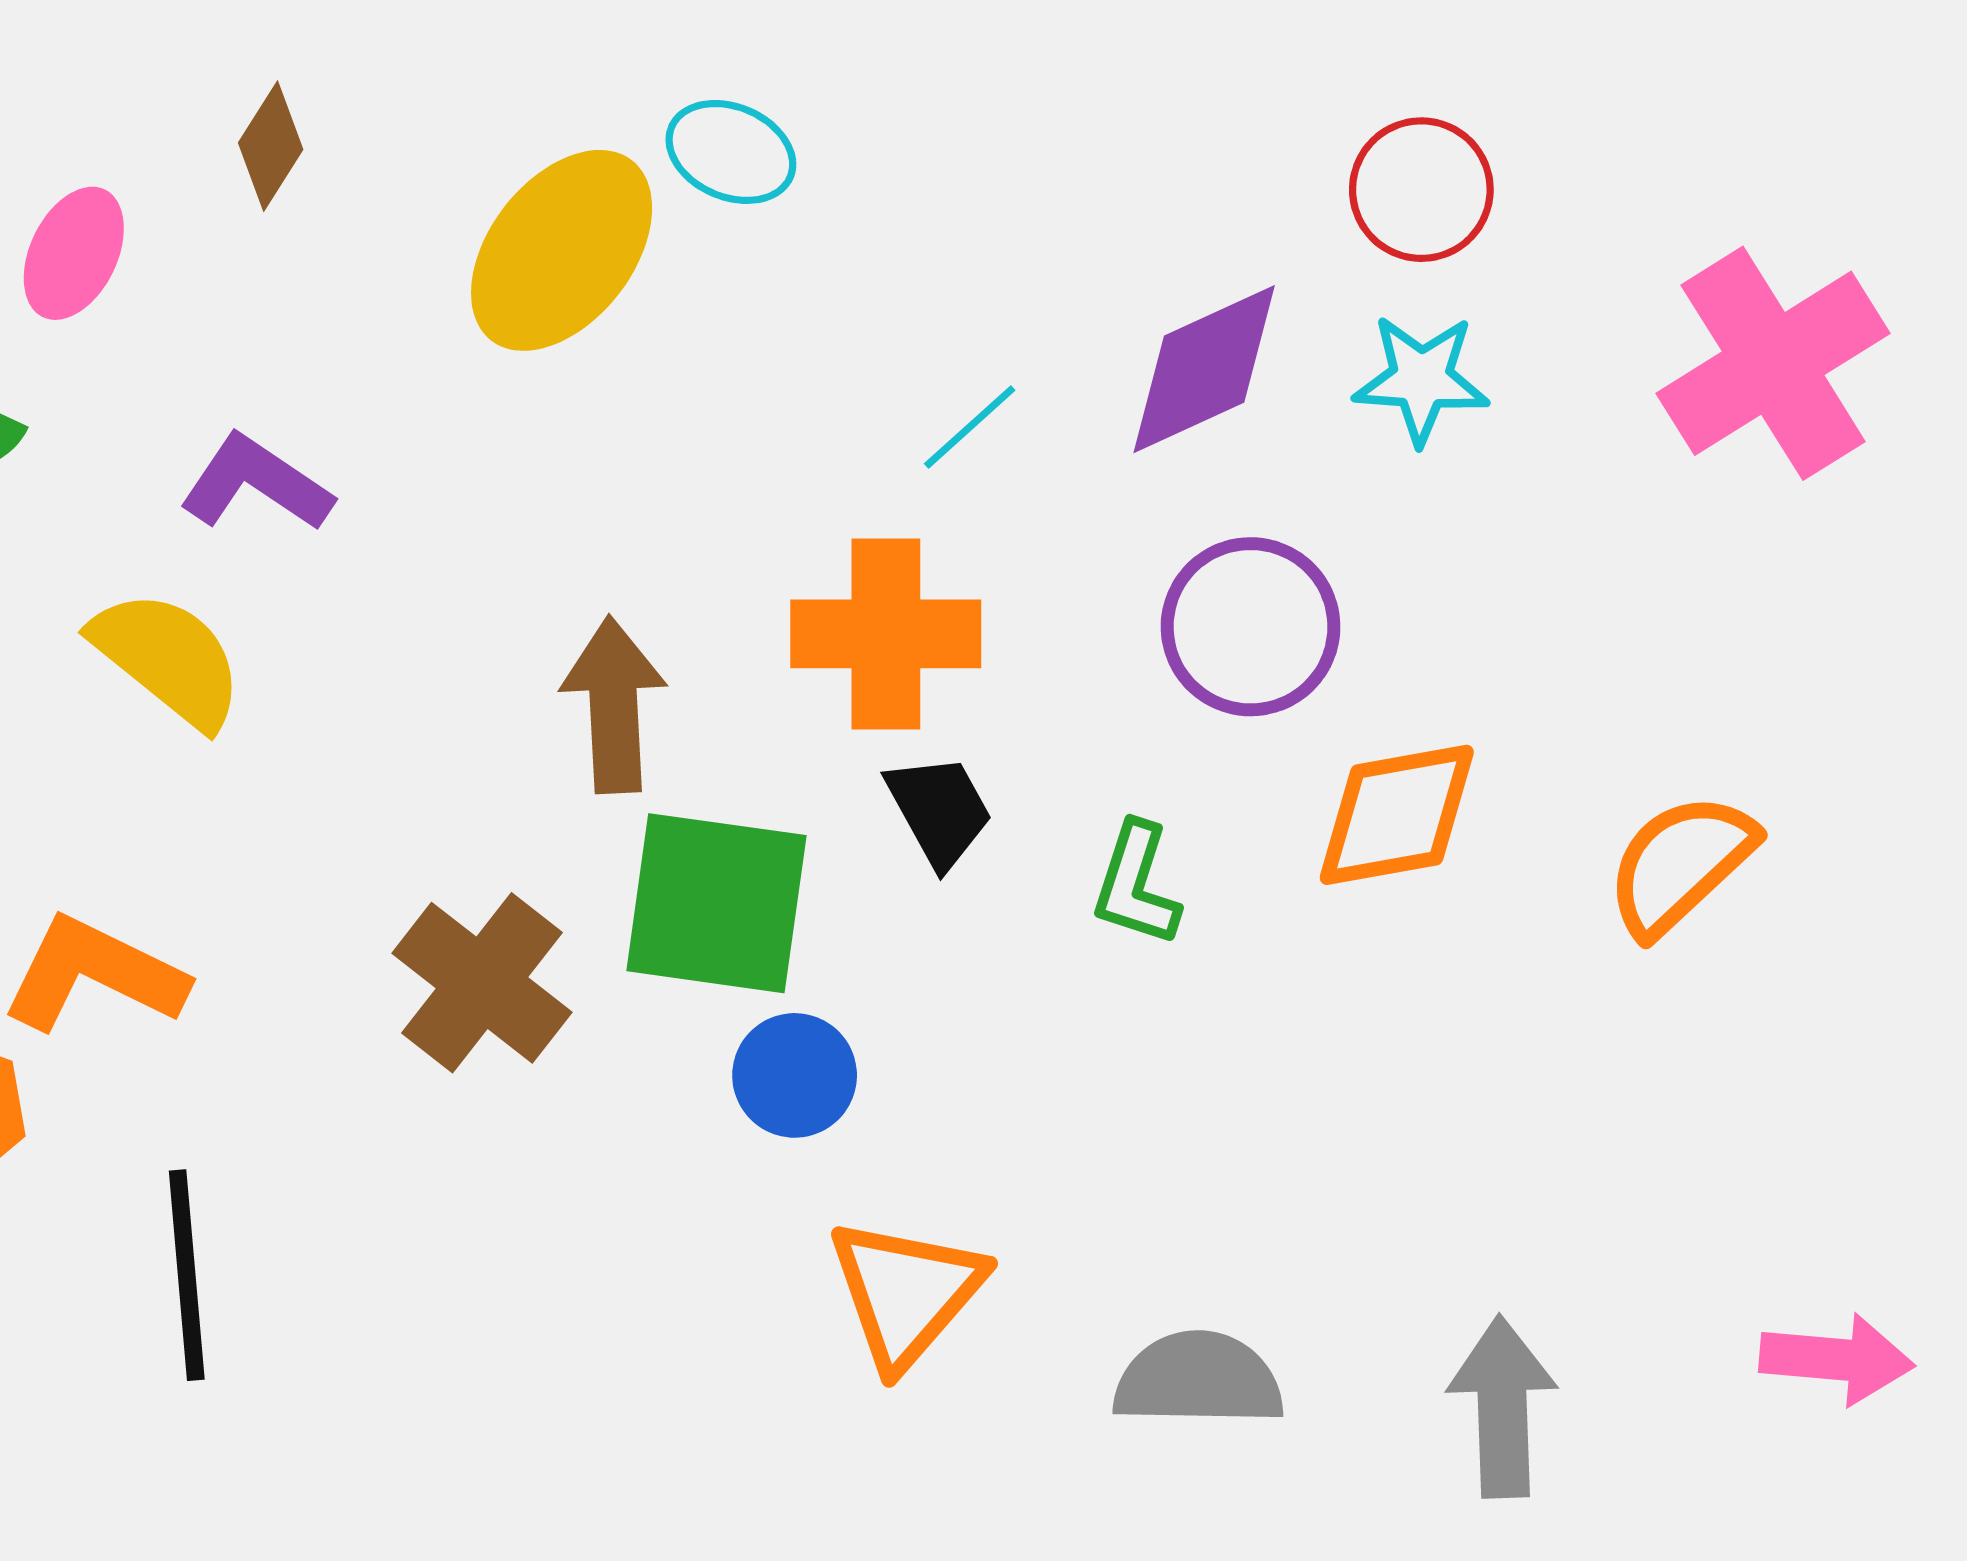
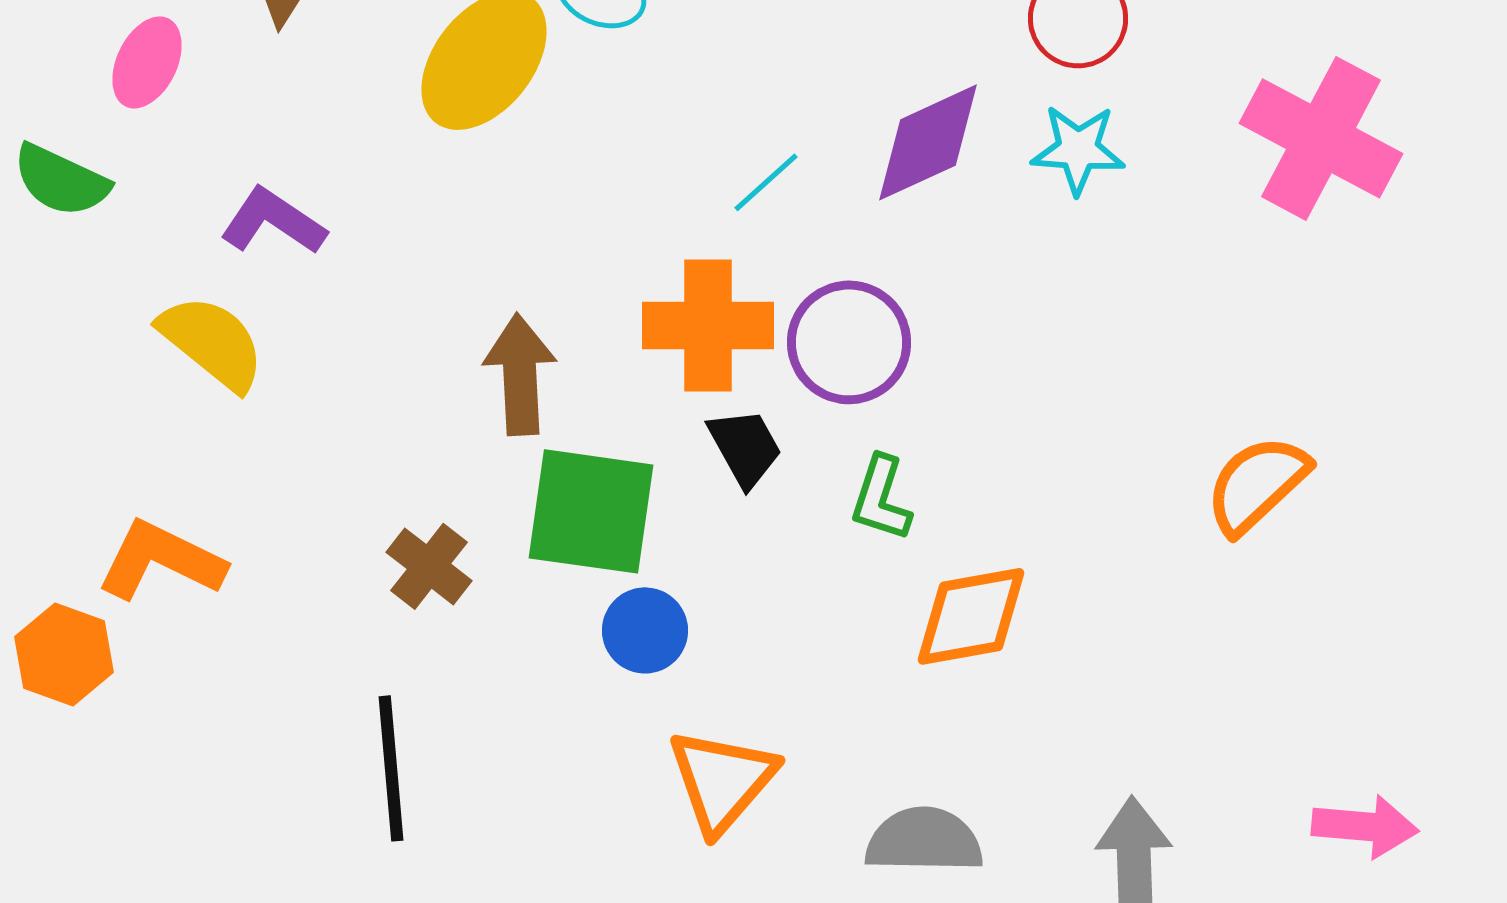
pink cross: (1773, 363) -> (1321, 138), turned -30
purple circle: (1251, 627) -> (849, 342), moved
orange diamond: (1397, 815) -> (971, 616), moved
brown cross: (482, 983) -> (429, 566), size x0.7
black line: (187, 1275) -> (391, 768), moved

